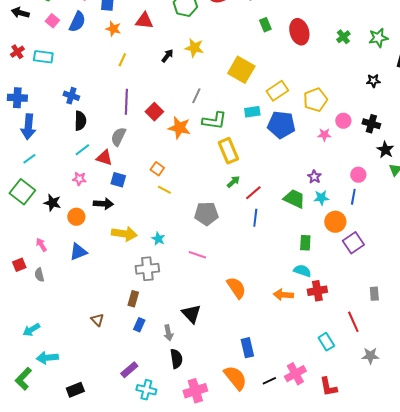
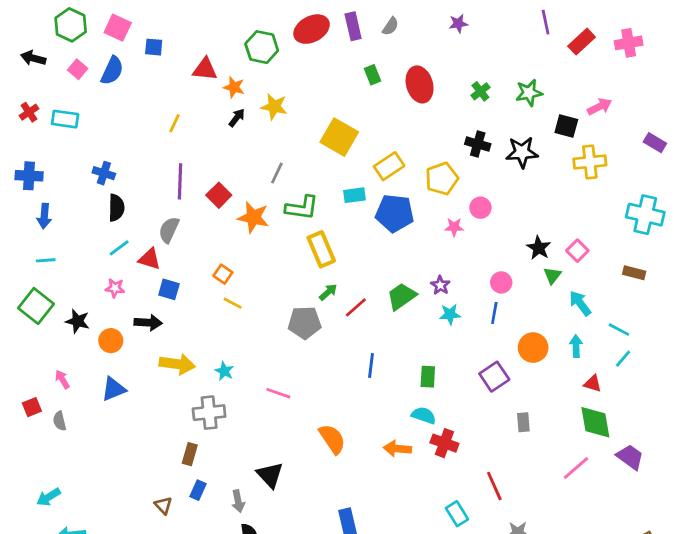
orange star: (113, 29) -> (234, 87), moved
black star: (373, 81) -> (522, 152), size x1.6
black cross: (371, 124) -> (478, 144), moved
blue arrow: (28, 127) -> (44, 216), size x0.7
cyan line: (29, 159) -> (46, 260), turned 32
green trapezoid: (294, 199) -> (402, 296), moved, turned -60
gray pentagon: (206, 214) -> (305, 323), moved
blue line: (255, 218) -> (371, 366), moved
orange circle: (335, 222) -> (533, 348), moved
red cross: (317, 291) -> (444, 443), turned 30
gray rectangle: (374, 294) -> (523, 422), moved
brown triangle: (97, 320) -> (163, 505), moved

